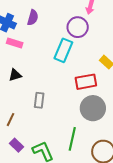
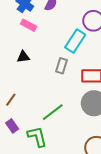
gray rectangle: (39, 100) -> (62, 66), moved
green line: (72, 139) -> (53, 112), moved, turned 30

